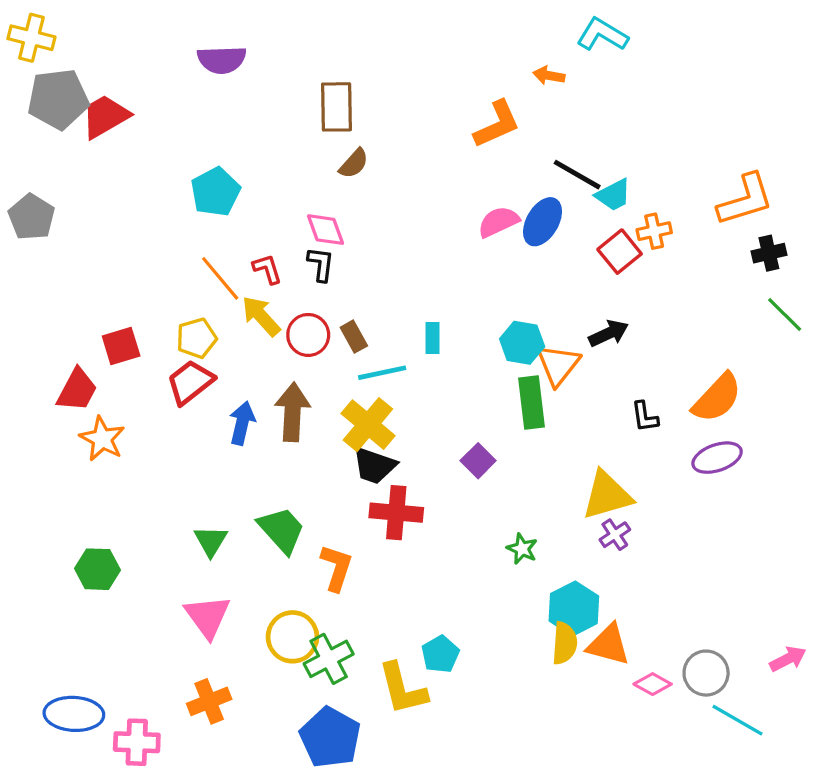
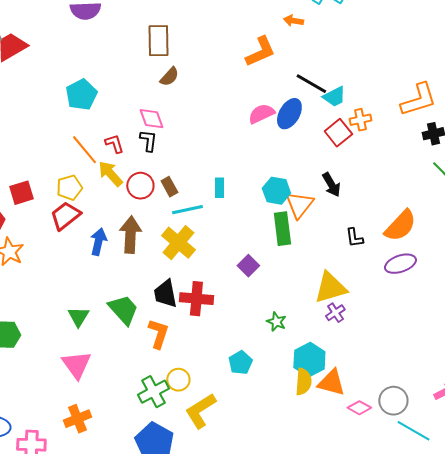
black arrow: (609, 333) -> (331, 185), turned 85
black trapezoid: (374, 465) -> (165, 294), moved, turned 60
yellow circle: (292, 637) -> (178, 380), moved, size x0.7
cyan pentagon: (440, 654) -> (240, 363), moved
yellow L-shape: (403, 689) -> (200, 411), turned 72

